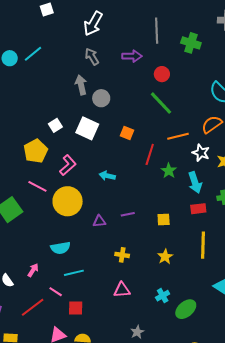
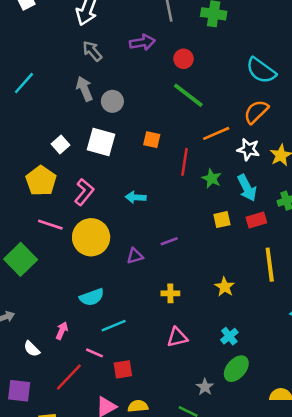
cyan line: (33, 54) -> (24, 83), moved
yellow square: (164, 219) -> (222, 220), moved
green ellipse: (186, 309) -> (236, 369), moved

